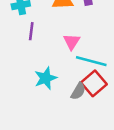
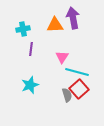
cyan star: (46, 78) -> (30, 85), moved
gray semicircle: (78, 91) -> (67, 95), turned -48

